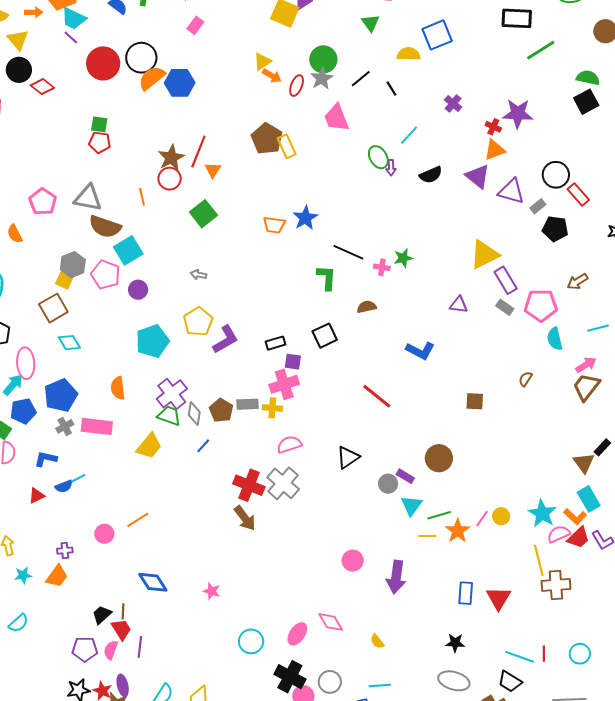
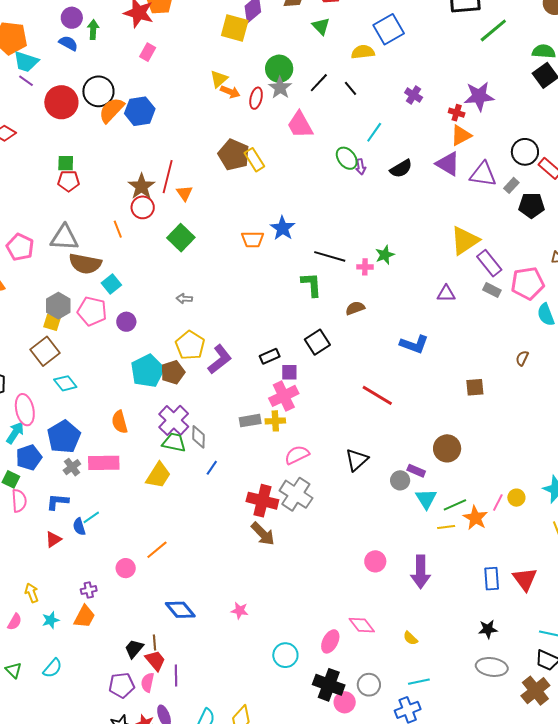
cyan square: (128, 250) -> (111, 284), size x0.7
brown pentagon: (221, 410) -> (173, 372), moved, turned 30
blue semicircle: (64, 486) -> (79, 527), turned 102

